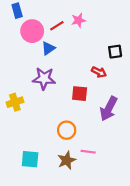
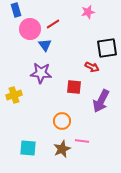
pink star: (78, 20) -> (88, 12), moved
blue triangle: (48, 48) -> (45, 45), turned -32
black square: (115, 52) -> (107, 48), size x1.5

